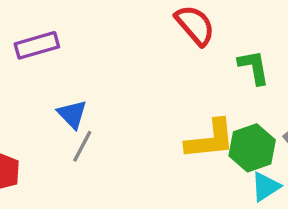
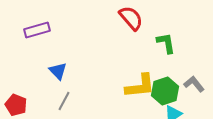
gray line: (82, 146) -> (64, 101), moved

